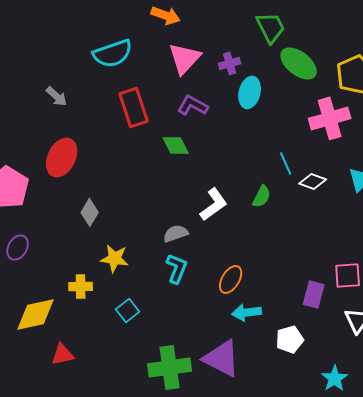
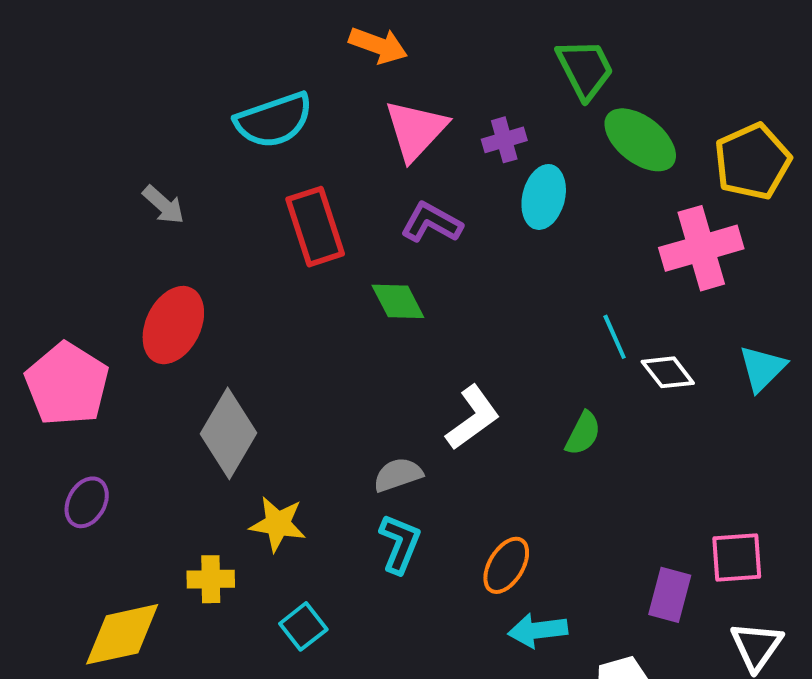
white diamond: (313, 181) -> (668, 372), turned 32
green semicircle: (262, 196) -> (583, 433), moved
gray diamond: (90, 212) -> (229, 433), size x1.6

